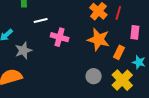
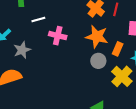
gray circle: (94, 76) -> (98, 61), moved

